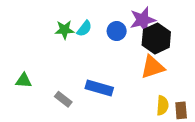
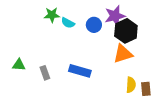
cyan semicircle: (84, 29) -> (68, 23), turned 80
green star: (65, 30) -> (52, 15), moved
gray rectangle: (63, 99) -> (45, 73), moved, turned 32

